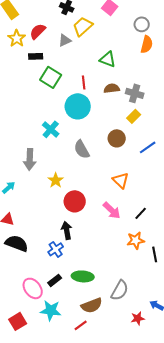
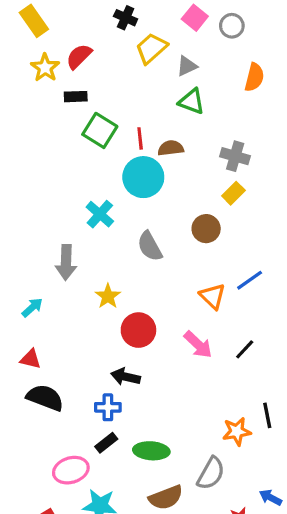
gray circle: (142, 24) -> (232, 26), moved
gray triangle: (65, 40) -> (187, 66), moved
red line: (84, 82) -> (140, 138), moved
brown semicircle: (112, 88) -> (171, 148), moved
blue line: (148, 147) -> (250, 280), moved
black arrow: (67, 230) -> (126, 377), turned -66
orange star: (136, 240) -> (237, 431), moved
blue cross: (56, 249) -> (108, 407), turned 35
black rectangle: (55, 280) -> (106, 443), moved
pink ellipse: (33, 288) -> (71, 470), turned -70

